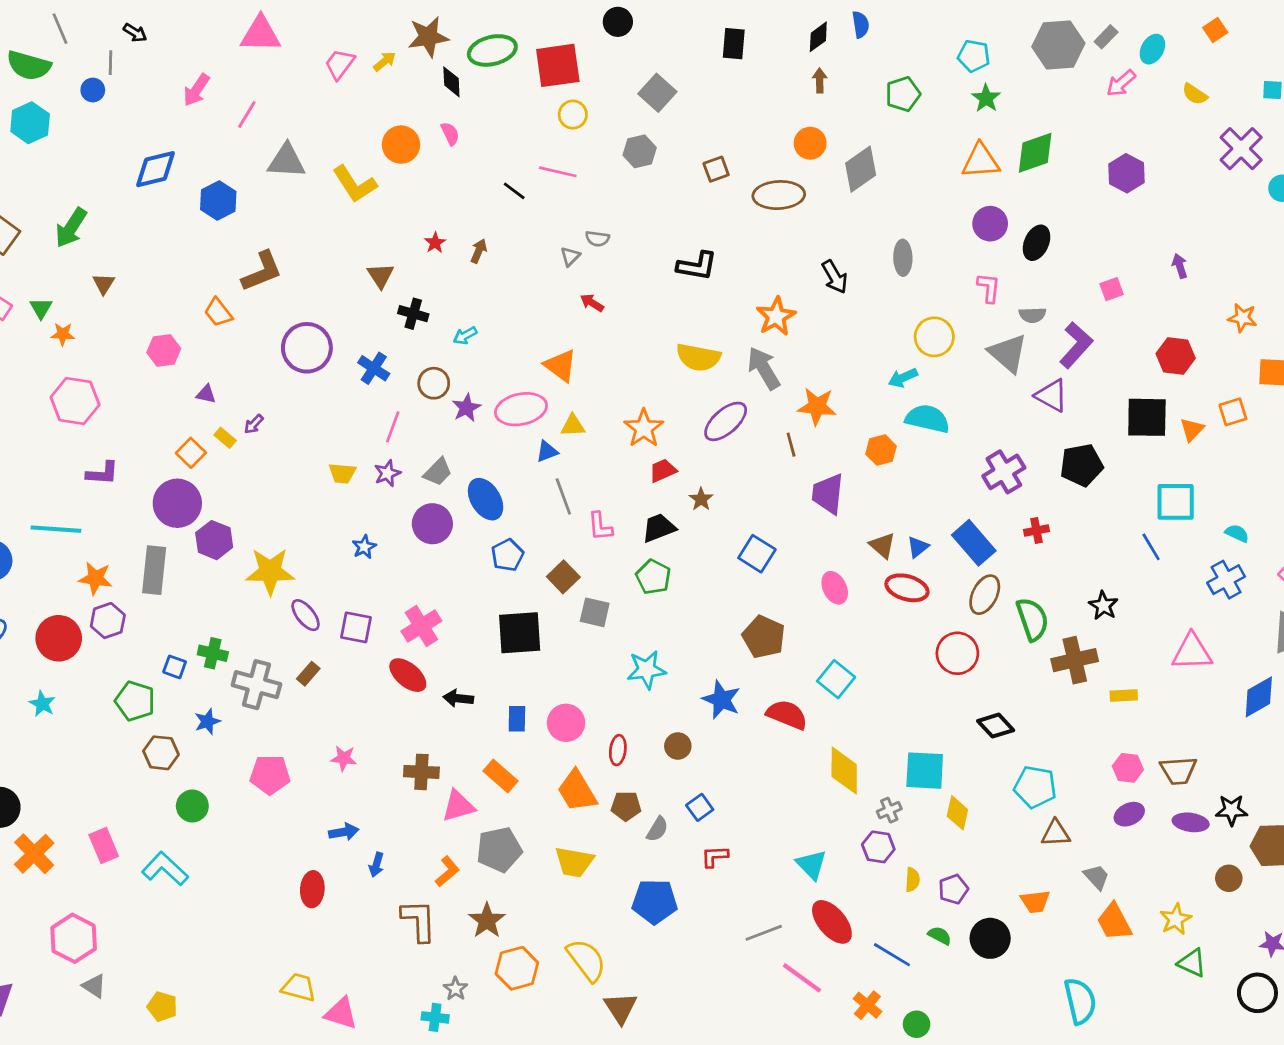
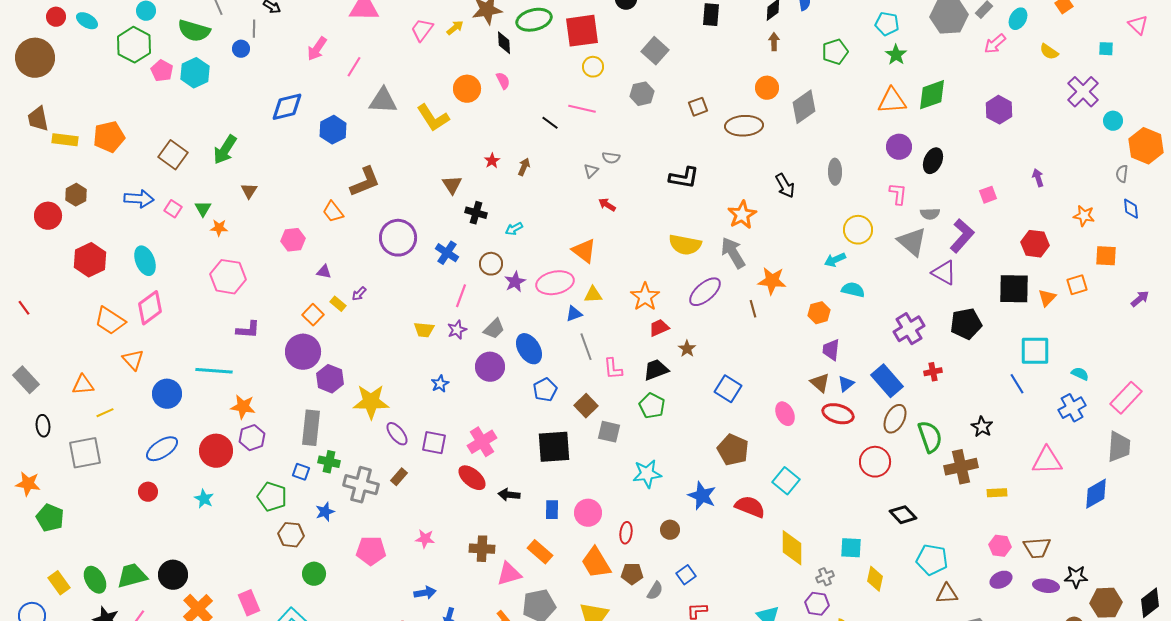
cyan semicircle: (927, 419) -> (853, 290), size x0.7
purple trapezoid: (828, 494) -> (831, 350), moved, size x0.7
gray rectangle: (154, 570) -> (311, 428), moved
cyan square: (925, 771) -> (851, 548), size x0.7

